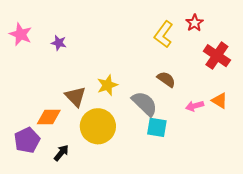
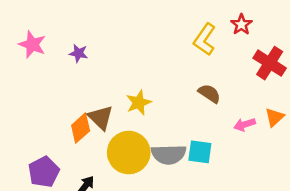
orange triangle: (220, 101) -> (274, 117), turned 48
gray semicircle: (145, 104) -> (169, 154), moved, turned 136
orange diamond: (49, 117) -> (81, 128), moved, turned -40

